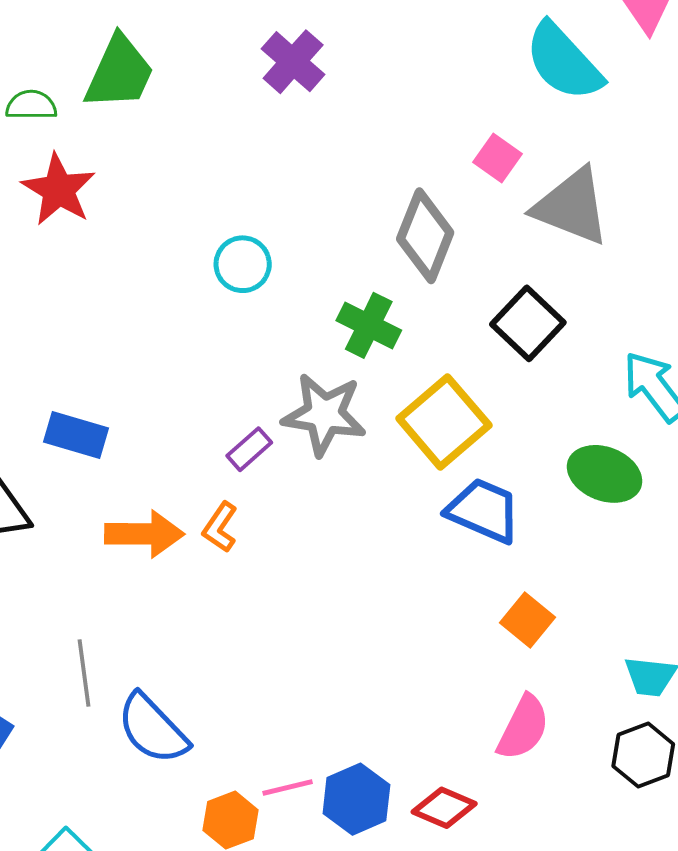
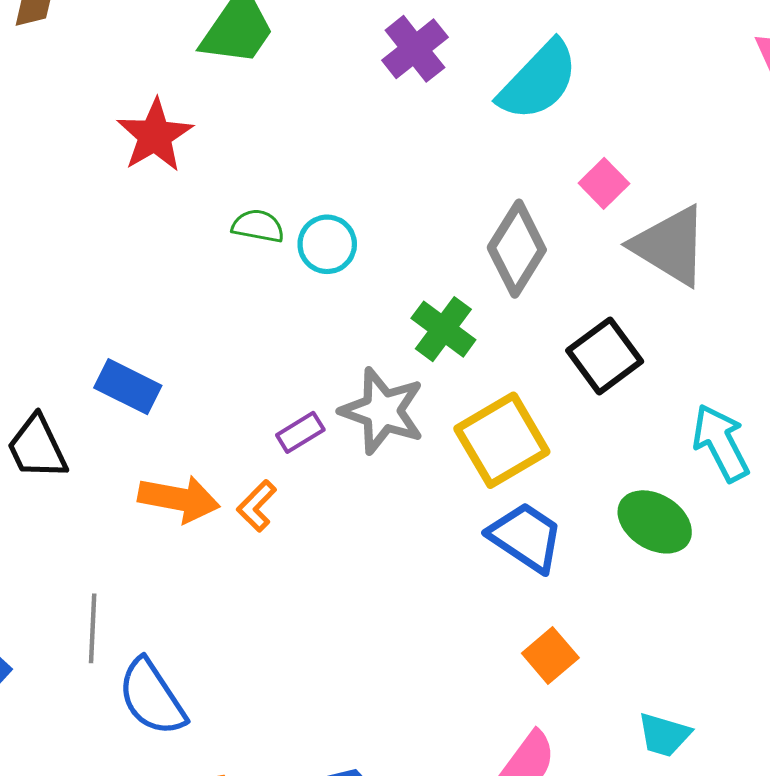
cyan semicircle: (564, 62) -> (538, 81), moved, turned -104
green semicircle: (31, 105) -> (258, 226), moved

